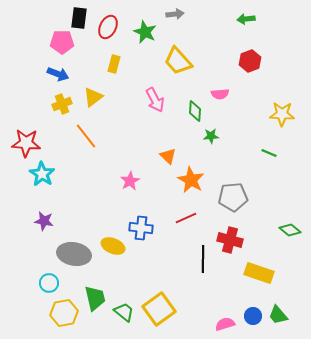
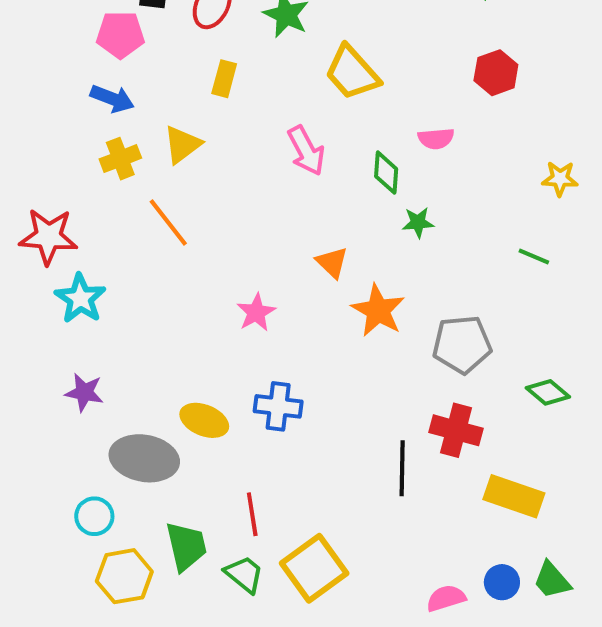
yellow star: (282, 114) -> (560, 179), size x0.7
red line: (186, 218) -> (252, 514), moved, turned -75
green diamond: (290, 230) -> (548, 392), moved
yellow ellipse: (113, 246) -> (204, 420), moved

